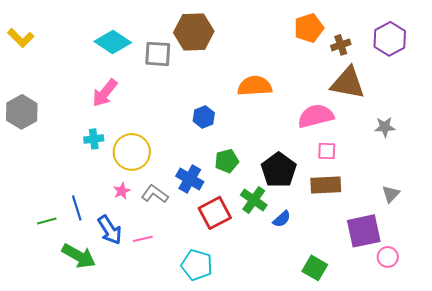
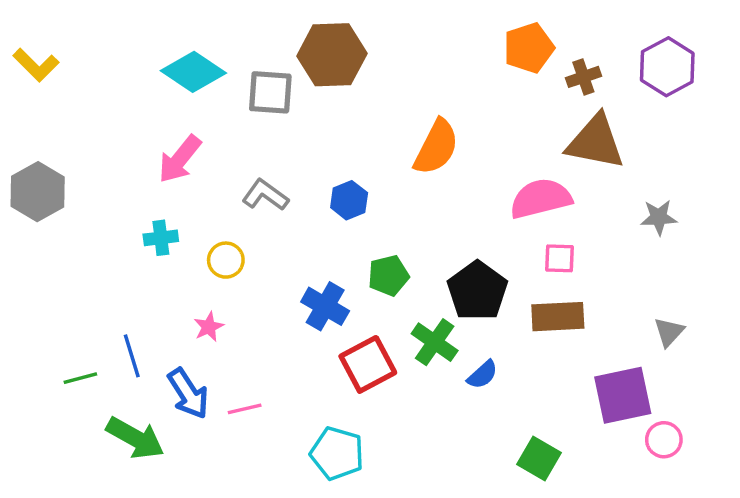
orange semicircle: (255, 86) -> (436, 147), turned 120
yellow circle: (132, 152) -> (226, 260), size x0.6
gray L-shape: (155, 194) -> (265, 195), moved

